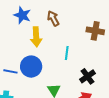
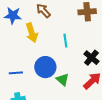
blue circle: (31, 67) -> (45, 67), moved

